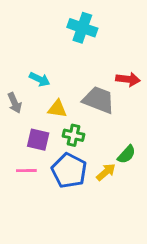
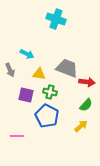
red arrow: (128, 79) -> (87, 82), moved
pink line: (26, 171) -> (17, 136), moved
yellow arrow: (106, 172) -> (81, 126), moved

